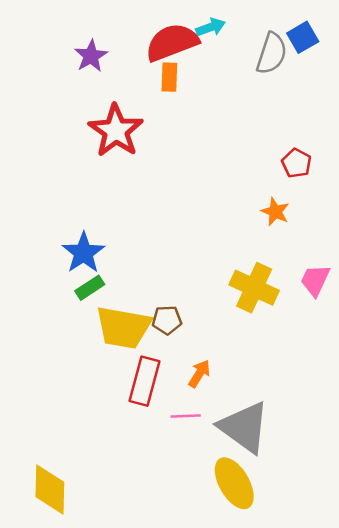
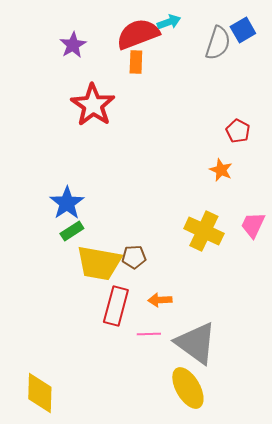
orange arrow: (199, 374) -> (160, 300), turned -125

